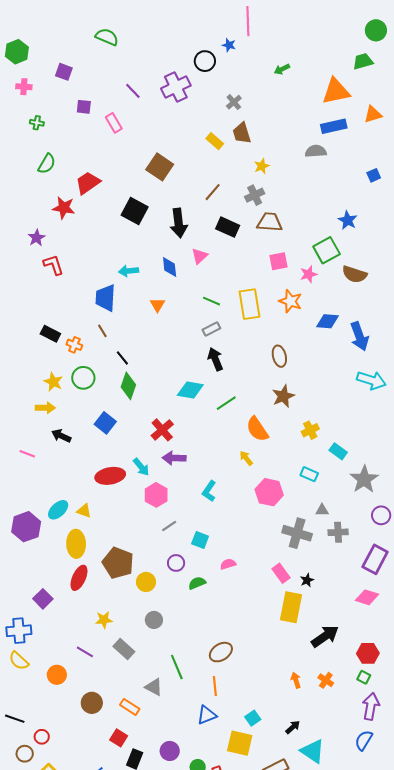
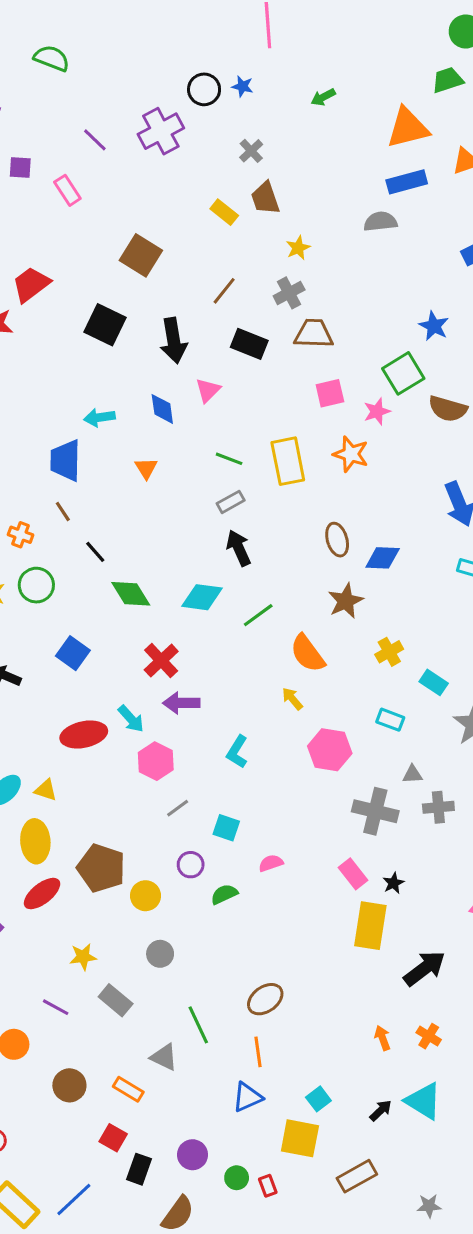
blue star: (229, 45) -> (243, 86), moved
blue diamond: (327, 321) -> (383, 558), moved
green diamond: (128, 386) -> (131, 594), moved, turned -48
red ellipse: (79, 578) -> (42, 894), turned 30
cyan triangle: (313, 751) -> (423, 1101), moved

